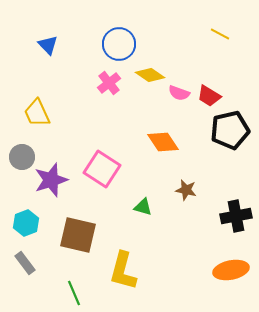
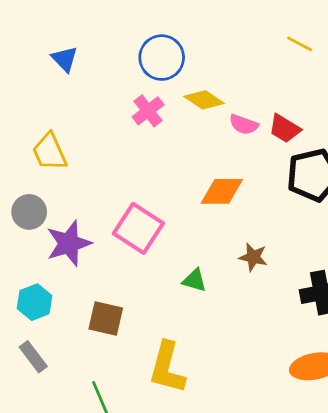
orange diamond: (163, 142) -> (222, 191), turned -56
brown square: (78, 235) -> (106, 319), size x0.7

